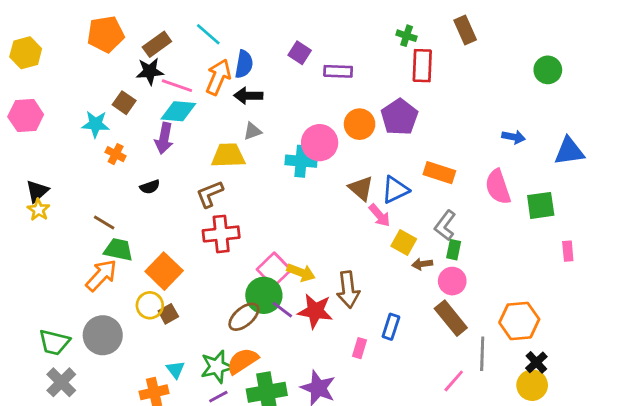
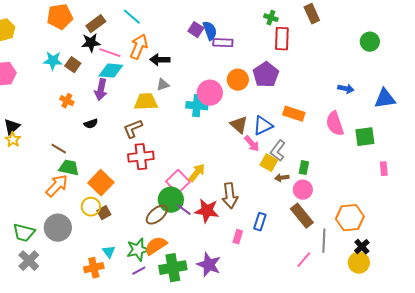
blue semicircle: (244, 64) -> (210, 31), moved, turned -30
cyan star: (96, 124) -> (53, 61), moved
gray L-shape: (445, 225) -> (278, 151), moved
yellow arrow: (301, 272) -> (197, 173), moved, turned -72

